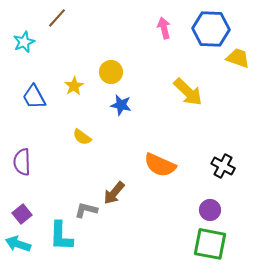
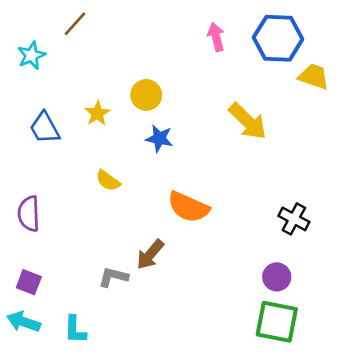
orange semicircle: (160, 165) -> (188, 207), moved
purple square: (22, 214) -> (29, 282), turned -30
cyan L-shape: (61, 236) -> (75, 330), moved, size x0.7

